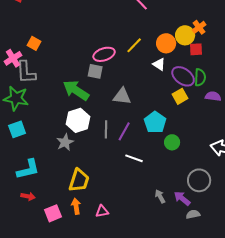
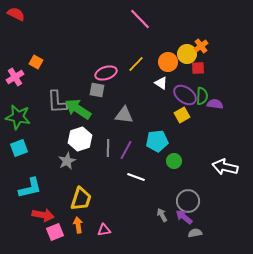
gray L-shape: (26, 72) -> (57, 102), moved
purple semicircle: (213, 96) -> (215, 104), moved
cyan pentagon: (155, 122) -> (157, 141), turned 30
gray circle: (199, 180) -> (188, 201), moved
red arrow: (28, 196) -> (43, 215), moved, size x1.5

